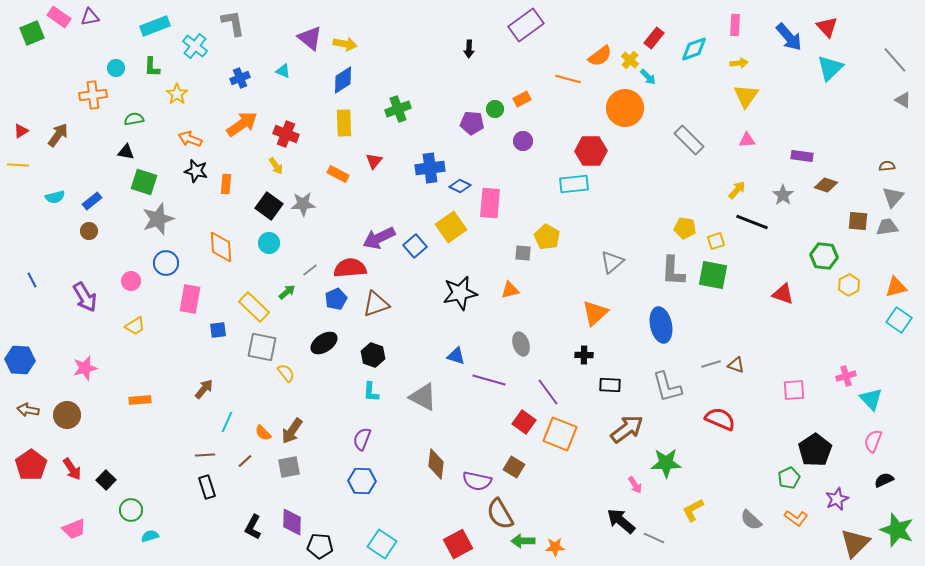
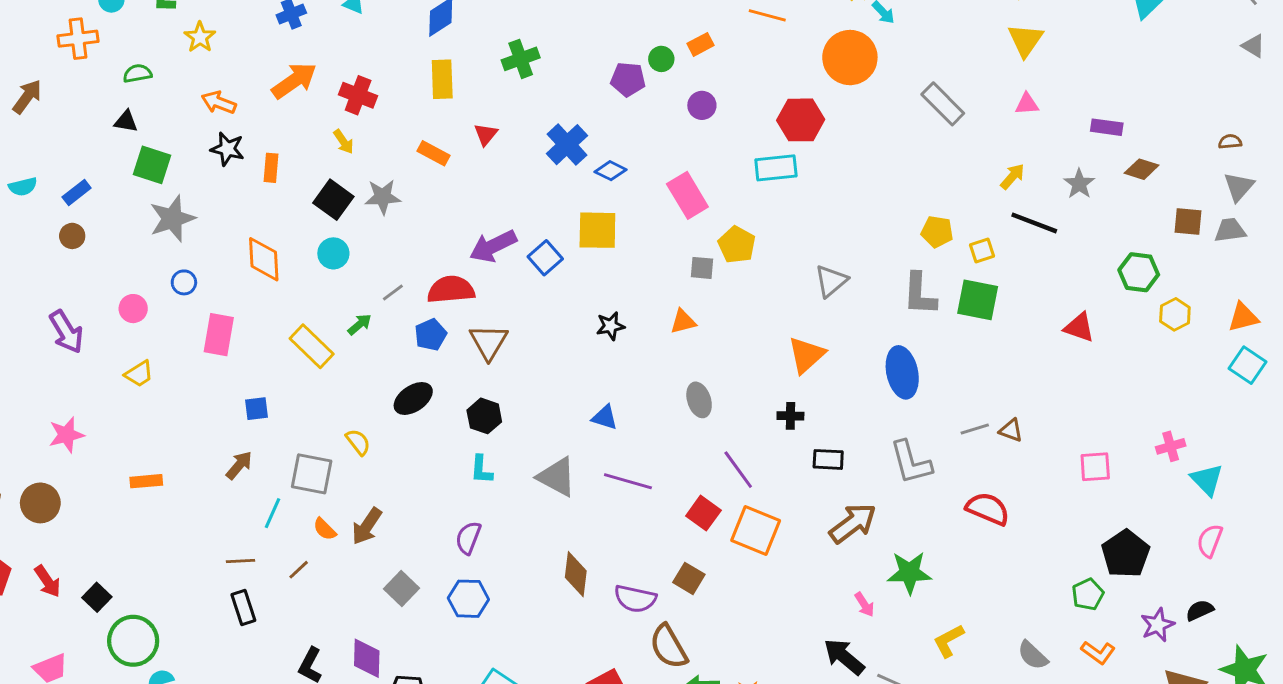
blue cross: (430, 168) -> (567, 145), turned -36
pink rectangle: (490, 203) -> (687, 195), moved, turned -36
yellow square: (451, 227) -> (597, 230), turned 36
blue circle: (166, 263) -> (184, 282), size x0.7
black star: (460, 293) -> (611, 326), size x0.6
brown triangle: (376, 304) -> (489, 342), turned -40
blue square: (218, 330) -> (256, 409), moved
gray square: (262, 347) -> (312, 474), moved
purple line: (489, 380) -> (628, 481), moved
gray square: (289, 467) -> (402, 589), moved, turned -35
black semicircle: (884, 480) -> (1200, 610), moved
green circle: (131, 510) -> (133, 641), size x1.5

